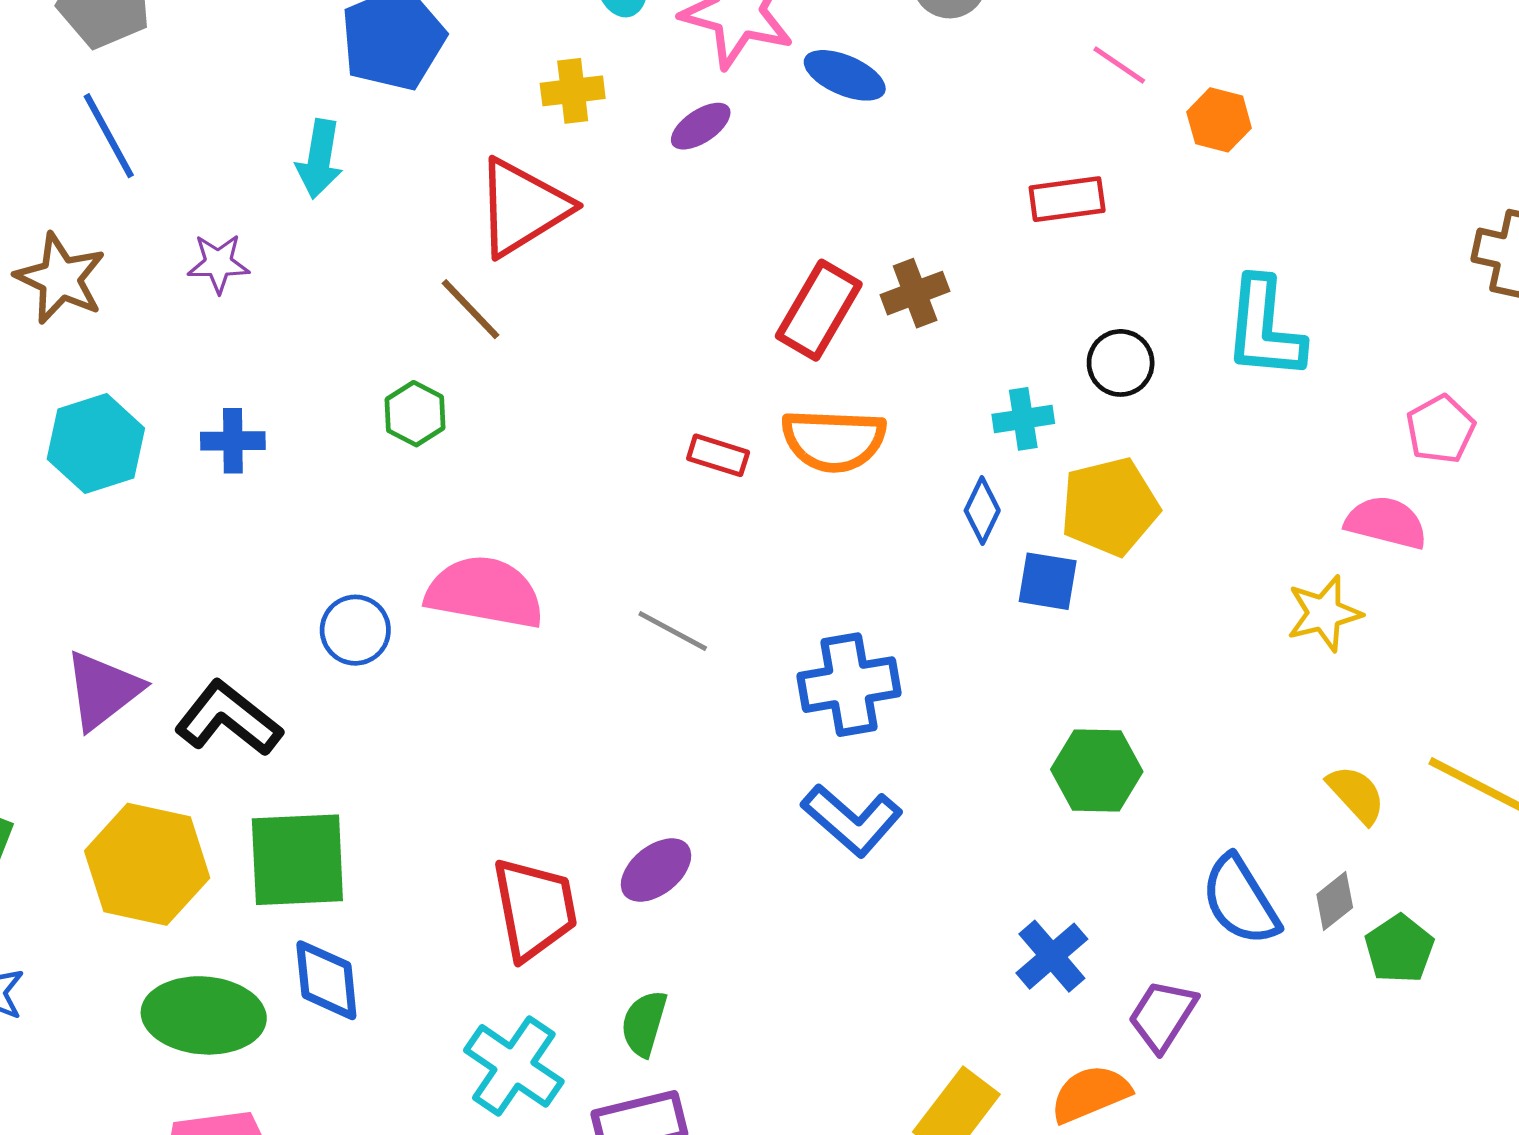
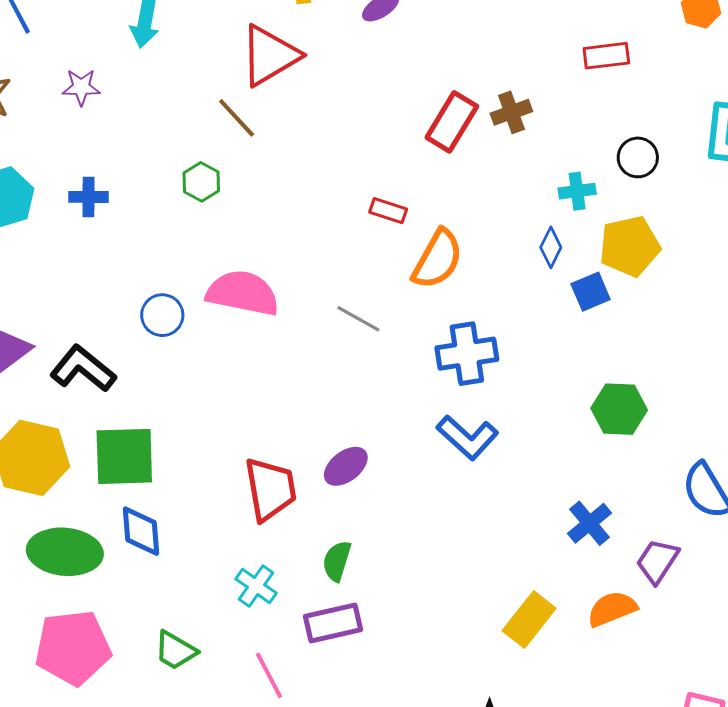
orange semicircle: (834, 440) -> (437, 259), moved, turned -64
blue square: (1048, 581) -> (591, 292), turned -33
cyan cross: (514, 1066) -> (256, 586), size x0.7

